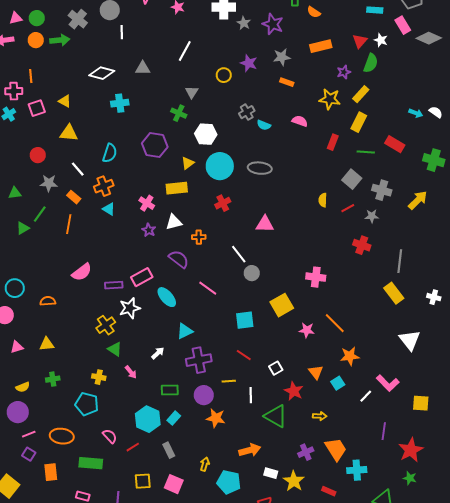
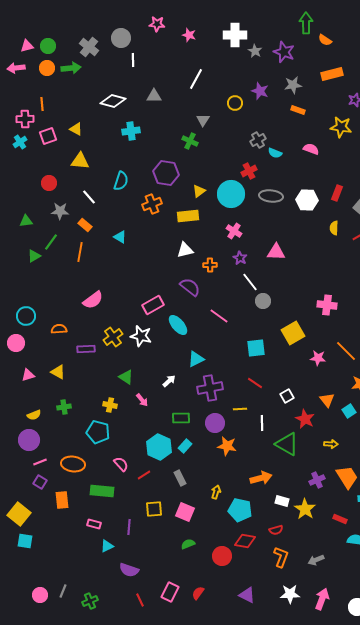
white hexagon: (206, 134) -> (307, 200), moved
red rectangle: (333, 142) -> (337, 193), moved
orange cross: (104, 186) -> (152, 204), moved
pink cross: (147, 203) -> (234, 231), moved
red cross: (223, 203) -> (249, 171), moved
purple star: (149, 230) -> (240, 258), moved
purple rectangle: (114, 285) -> (86, 349), moved
white star: (130, 308) -> (141, 336), turned 30
yellow cross: (106, 325) -> (113, 337), moved
yellow triangle: (47, 344) -> (58, 372), turned 35

